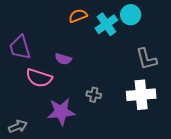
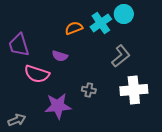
orange semicircle: (78, 16) -> (74, 28), moved
gray L-shape: (146, 59) -> (121, 56), moved, turned -115

